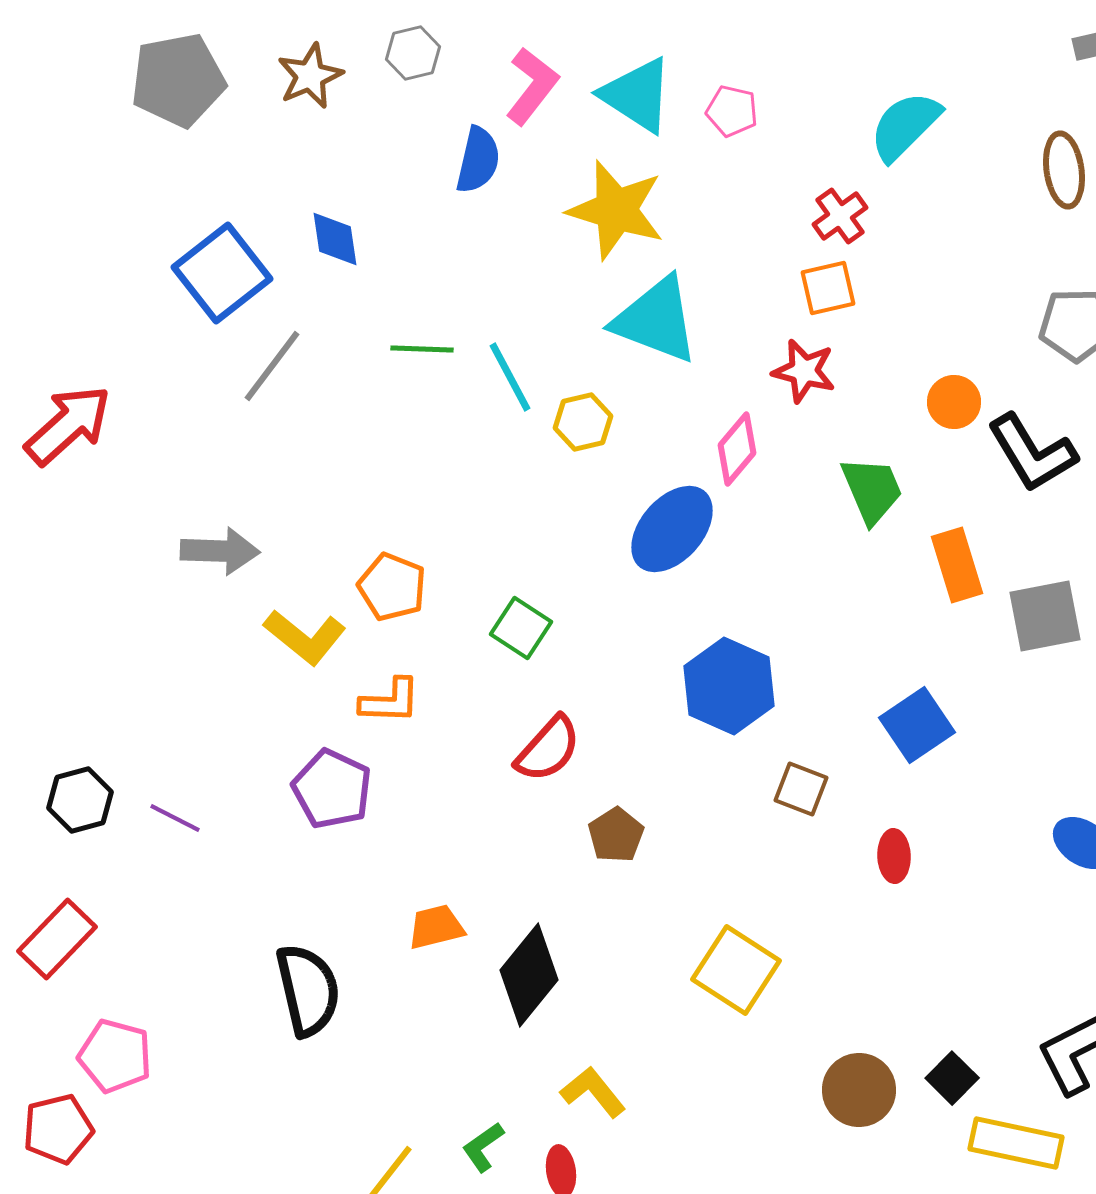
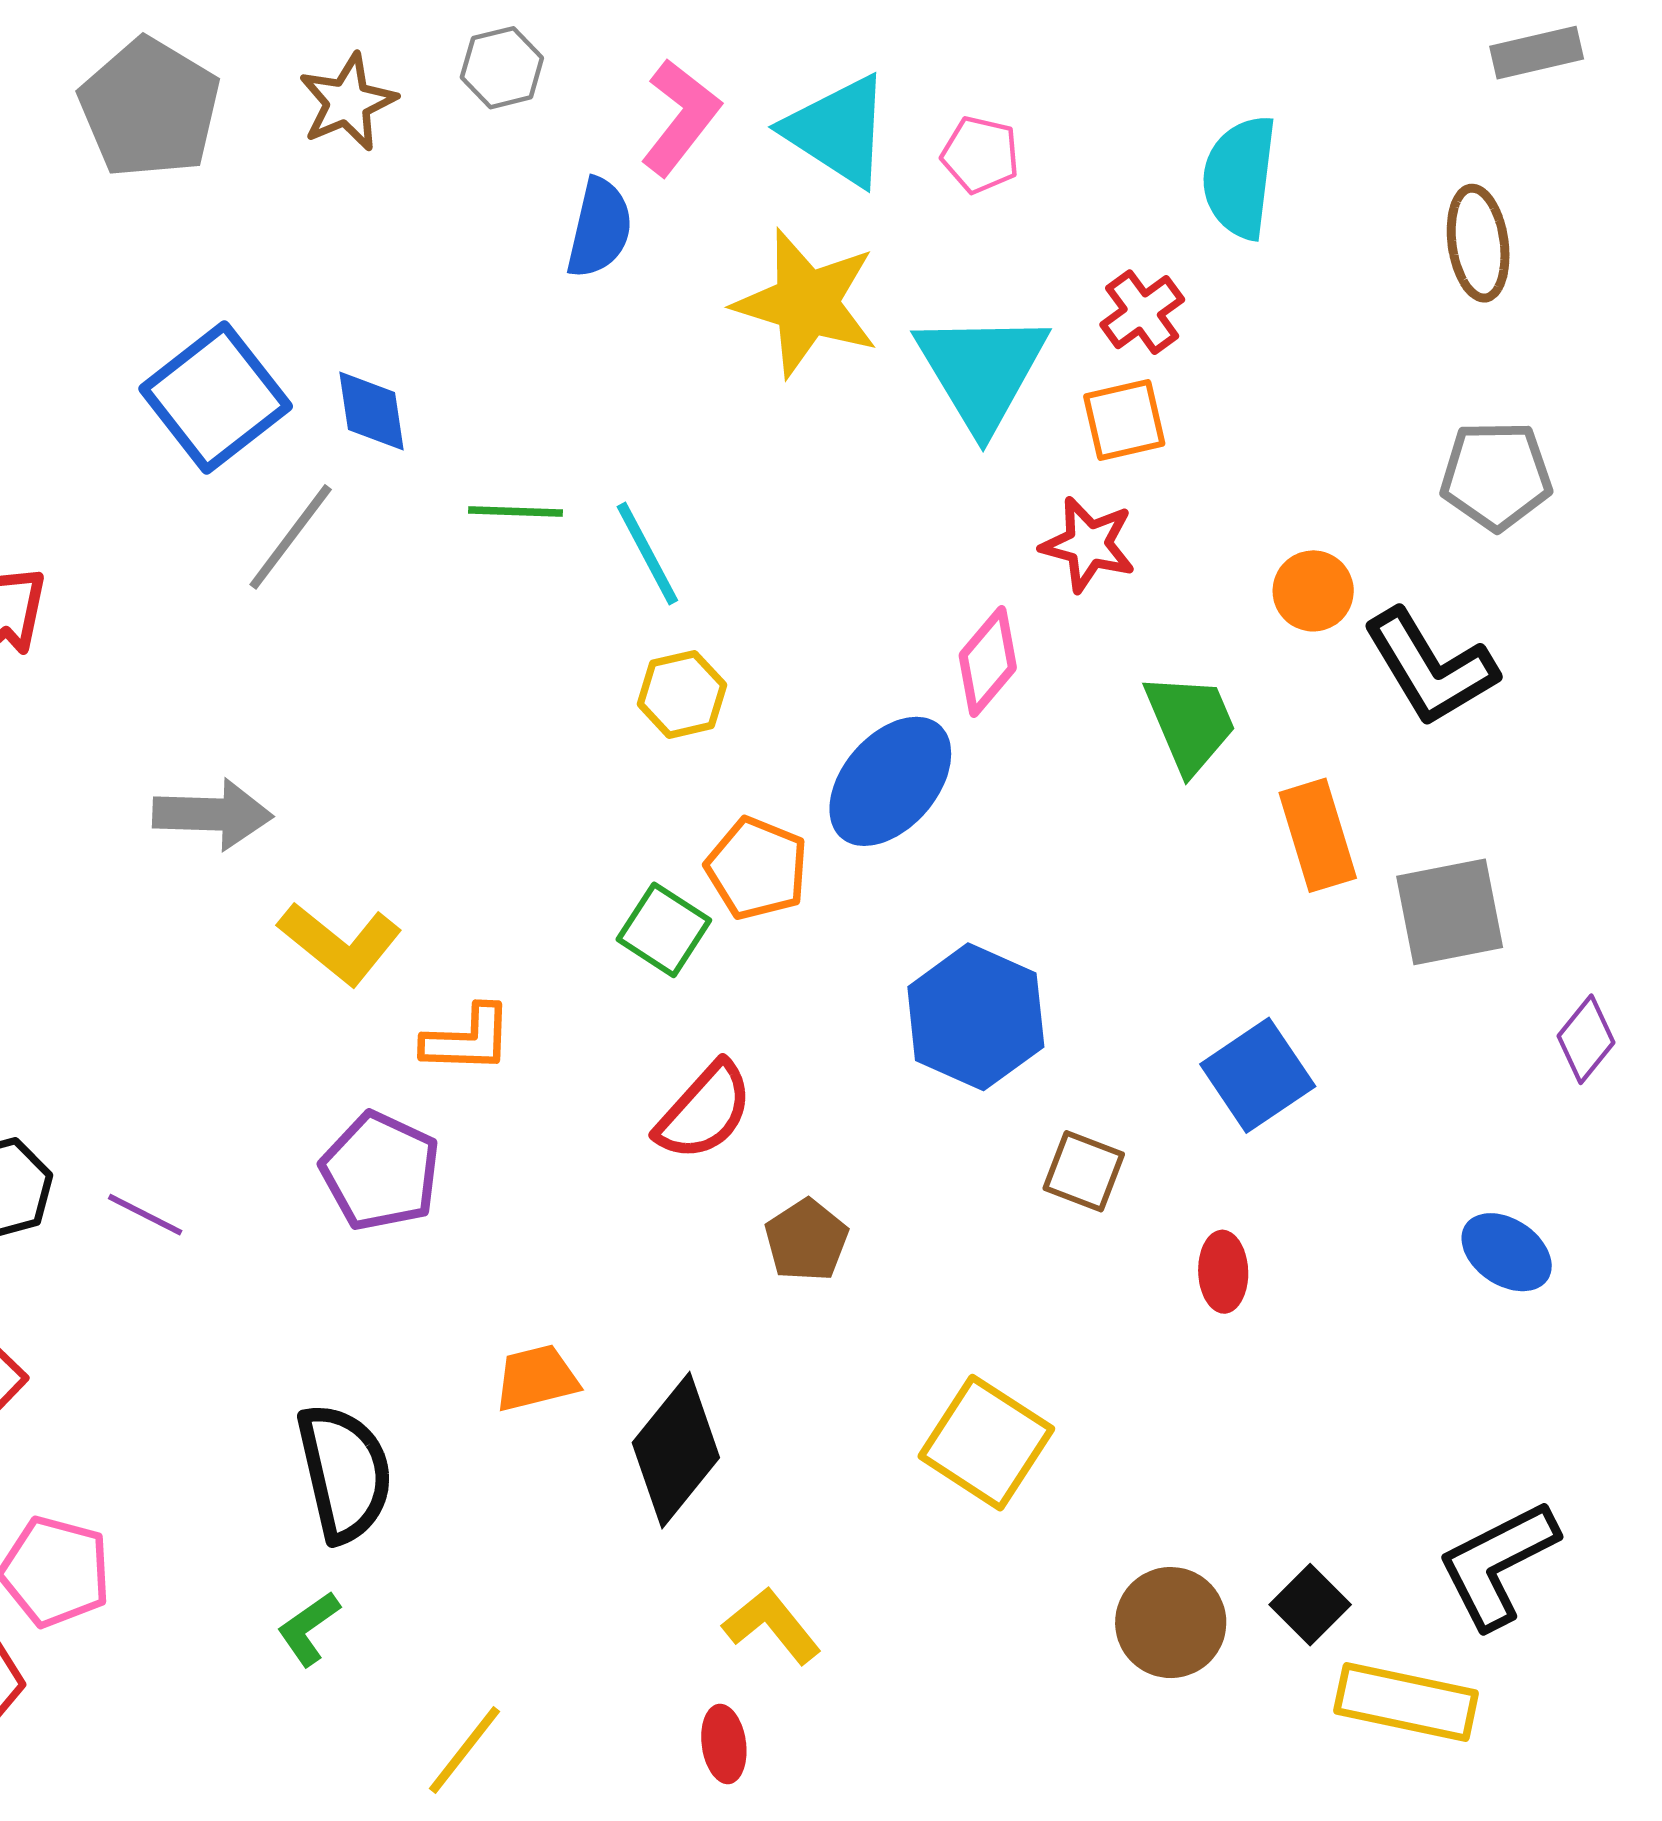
gray pentagon: (178, 80) -> (150, 108), turned -30
cyan semicircle: (905, 126) -> (1240, 177), turned -38
blue diamond: (335, 239) -> (372, 411), moved
cyan triangle: (656, 320) -> (982, 371), moved, turned 38
yellow hexagon: (583, 422) -> (682, 694), moved
orange pentagon: (392, 587) -> (757, 868), moved
green L-shape: (483, 1147) -> (309, 1629), moved

